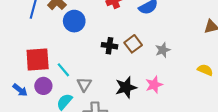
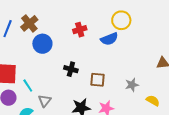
brown square: (133, 44) -> (98, 80), moved, turned 35
gray star: (163, 50) -> (132, 85), moved

